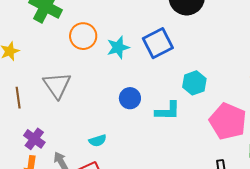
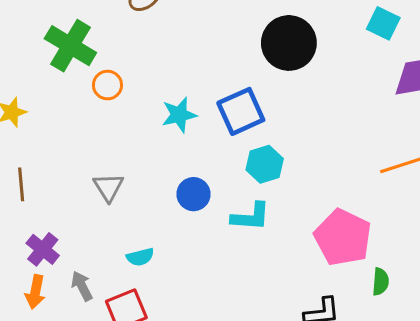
orange circle: (83, 36) -> (107, 85), moved, size x0.7
cyan hexagon: (194, 83) -> (265, 164), moved
gray triangle: (57, 85) -> (108, 187), moved, size x0.7

